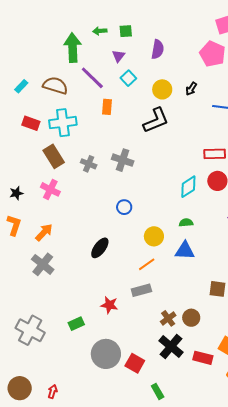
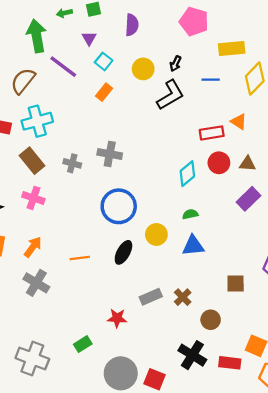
brown semicircle: (55, 85) -> (23, 81), turned -60
orange rectangle: (107, 107) -> (104, 92), moved, turned 42
black L-shape: (156, 120) -> (170, 95), moved
blue circle: (124, 207) -> (119, 206), size x2.0
black ellipse: (100, 248) -> (123, 252), moved
orange line: (147, 264) -> (80, 258), moved, turned 36
brown cross: (168, 318) -> (183, 297), moved

